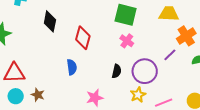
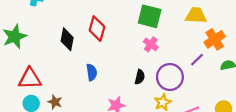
black diamond: (50, 21) -> (67, 39), moved
red diamond: (83, 38) -> (97, 29), moved

